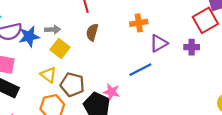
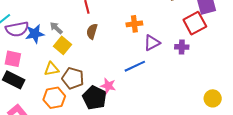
gray arrow: (53, 29) -> (56, 28), turned -136
yellow triangle: (48, 75) -> (51, 69), turned -49

